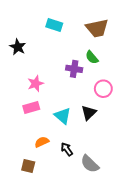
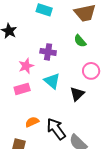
purple cross: (74, 69) -> (48, 52), moved
cyan triangle: (63, 116) -> (52, 81), moved
black arrow: (67, 149) -> (56, 129), size x1.6

